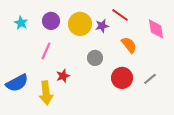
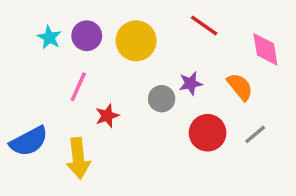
cyan star: (21, 23) -> (49, 37), moved
purple star: (102, 26) -> (191, 83), moved
orange semicircle: (129, 45) -> (240, 87), moved
red star: (63, 76) -> (107, 116), moved

